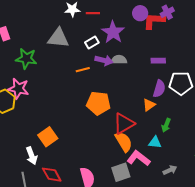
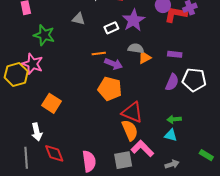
gray triangle: (58, 38) -> (79, 19), size x0.6
purple arrow: (104, 60) -> (113, 64), moved
orange triangle: (149, 105) -> (145, 58), moved
red triangle: (124, 124) -> (132, 112), turned 45
green arrow: (166, 125) -> (174, 119), turned 56
orange square: (48, 137) -> (51, 103), moved, turned -30
cyan triangle: (155, 142) -> (171, 135), moved

